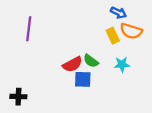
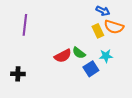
blue square: (83, 79) -> (91, 69), moved, turned -35
black cross: (18, 97) -> (18, 74), moved

